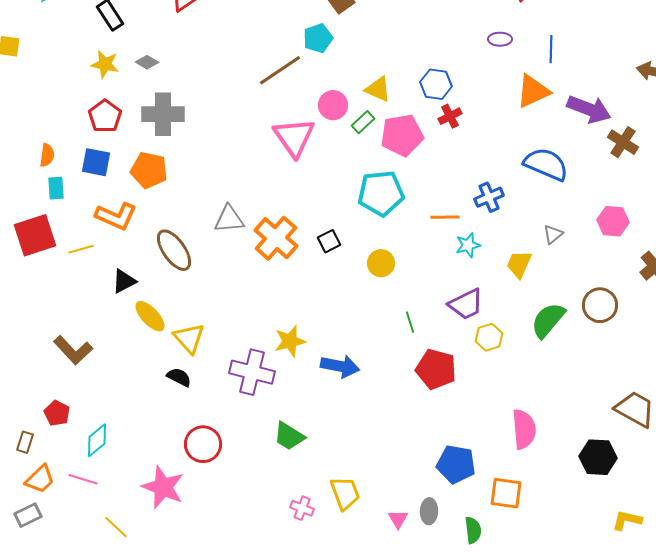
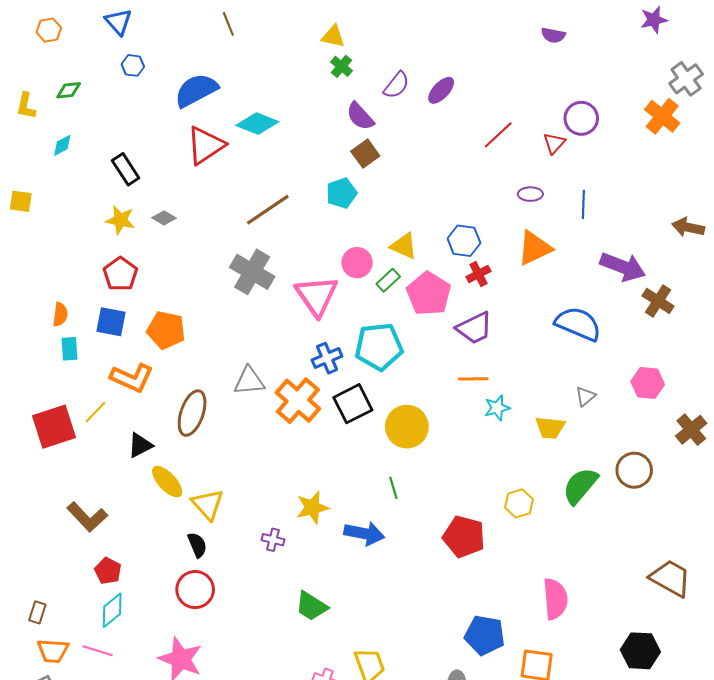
brown line: (280, 70) -> (268, 210), moved
orange triangle: (533, 91) -> (535, 248), moved
gray cross: (163, 114) -> (252, 272), moved, turned 30
pink pentagon: (402, 135) -> (429, 294), turned -30
cyan pentagon: (381, 193) -> (379, 347), moved
blue cross: (489, 197) -> (327, 358), moved
red square: (35, 235) -> (54, 427), moved
black square: (329, 241) -> (353, 404), size x1.6
yellow line: (81, 249) -> (95, 412), turned -30
brown ellipse: (174, 250) -> (192, 413), turned 54
yellow circle: (381, 263) -> (407, 427), size x1.5
yellow trapezoid: (519, 264) -> (550, 428), turned -108
purple trapezoid: (466, 304) -> (474, 328), moved
green line: (410, 322) -> (393, 488), moved
purple cross: (252, 372) -> (273, 540), size x0.5
black semicircle: (179, 377) -> (197, 545), turned 40
red pentagon: (57, 413) -> (108, 571), moved
red circle: (203, 444) -> (195, 590), moved
black hexagon: (598, 457) -> (640, 651), moved
orange trapezoid: (40, 479) -> (53, 651), turned 48

